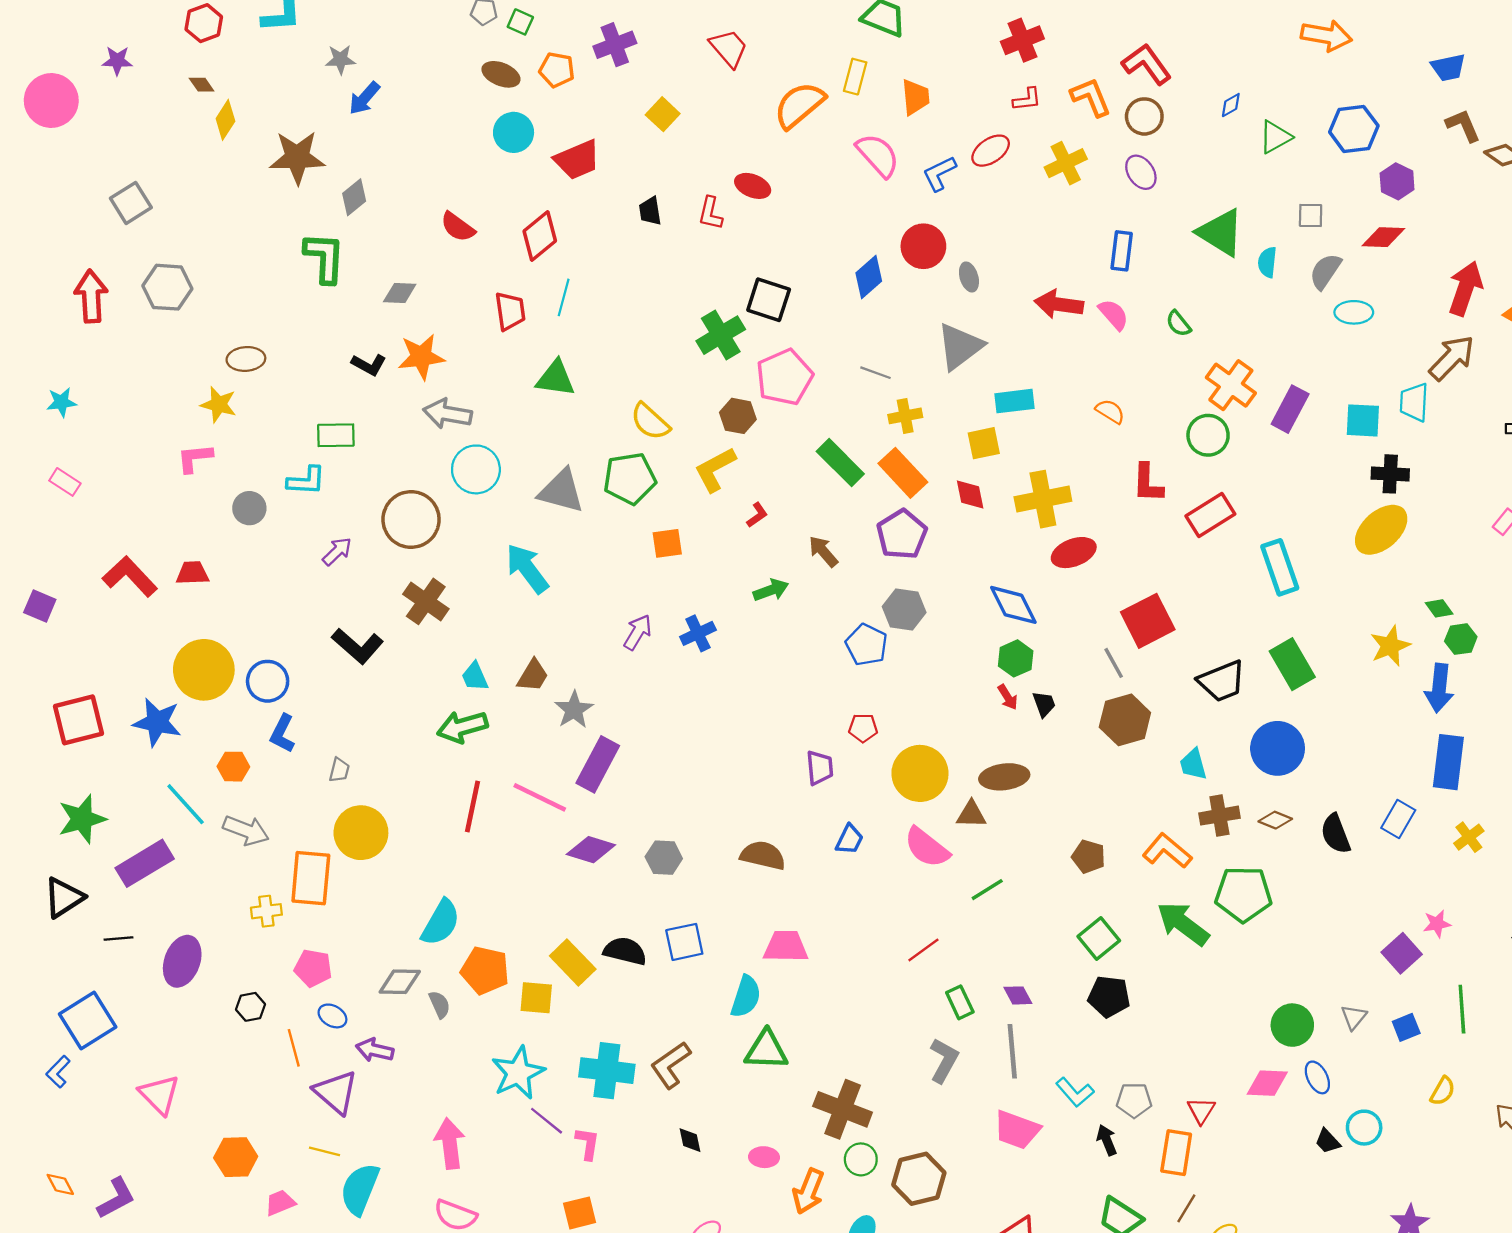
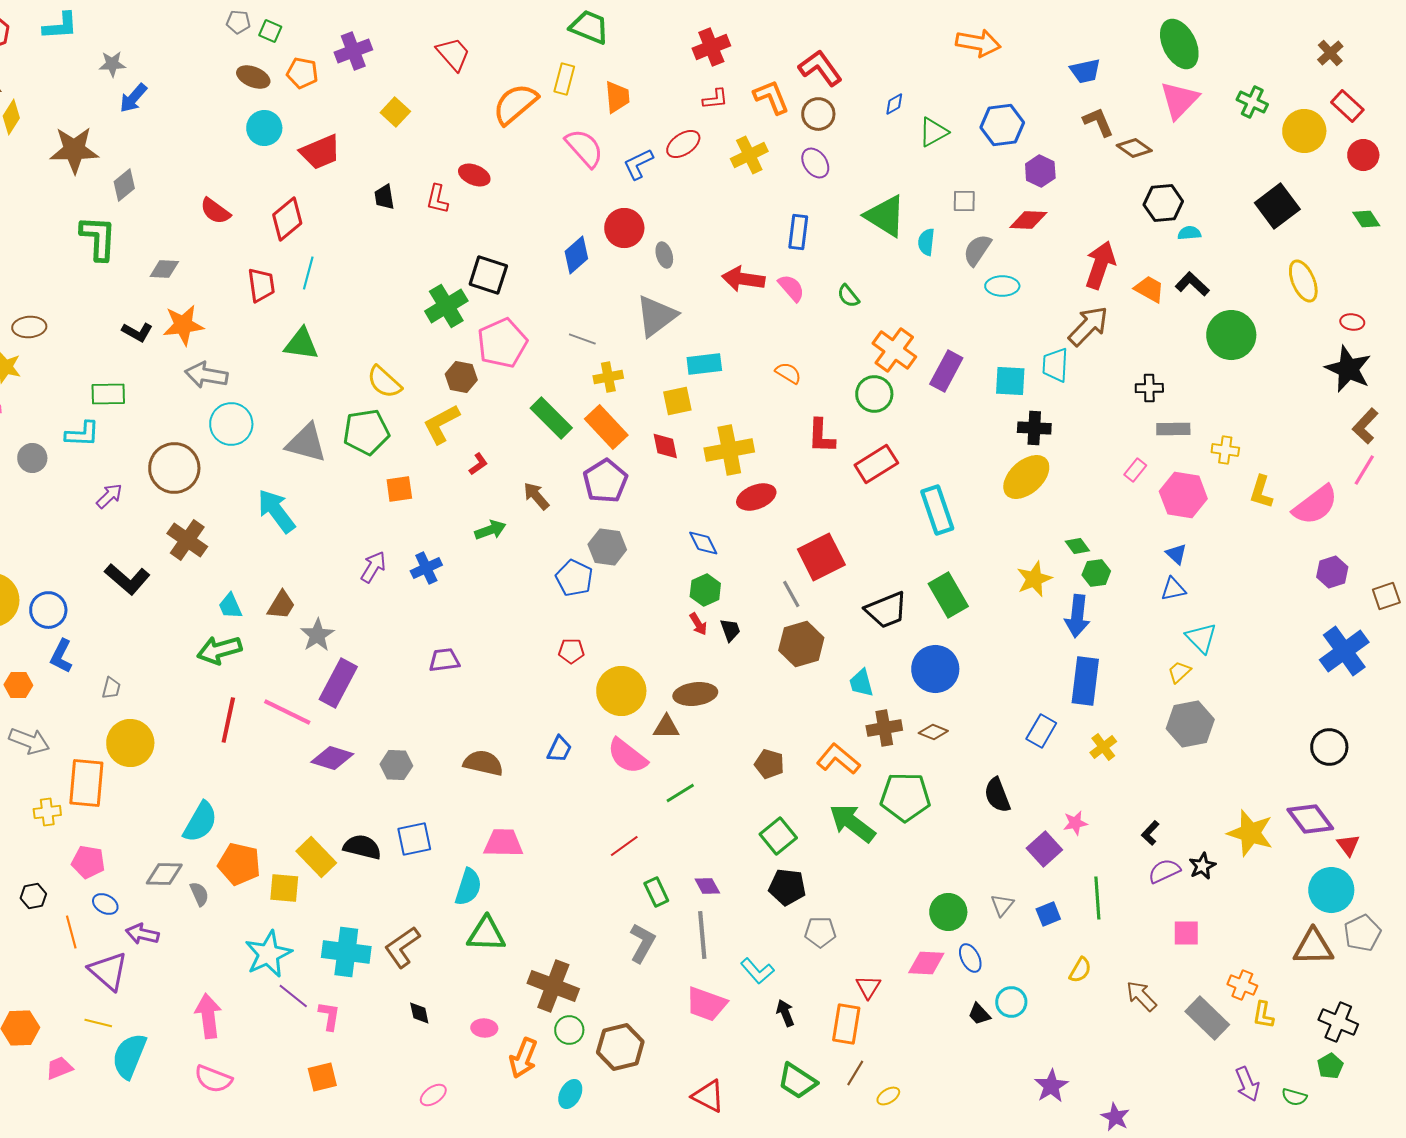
blue diamond: (1013, 605) -> (703, 543), size x0.7
purple trapezoid: (820, 768) -> (444, 660), moved, turned -92
black semicircle: (1336, 834) -> (997, 795), moved
gray pentagon: (1134, 1100) -> (820, 932), moved

